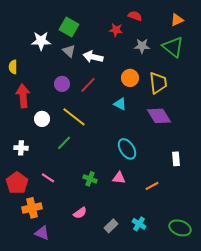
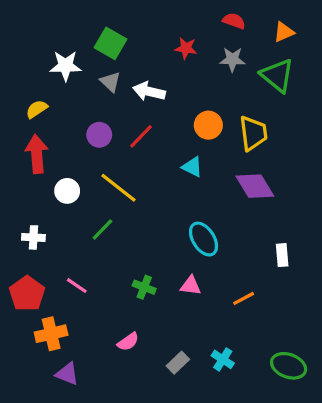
red semicircle: (135, 16) -> (234, 21), moved
gray star: (142, 46) -> (232, 59), moved
yellow semicircle: (13, 67) -> (37, 109), moved, turned 56

